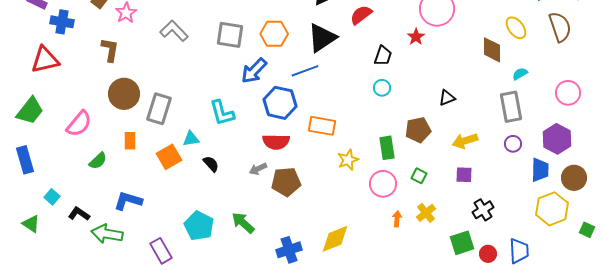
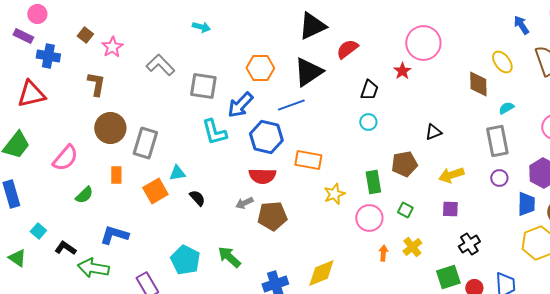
gray square: (230, 35) -> (203, 86), moved
cyan L-shape: (222, 113) -> (214, 132), moved

